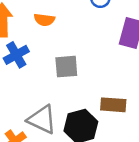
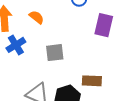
orange semicircle: (44, 20) -> (37, 17), turned -147

